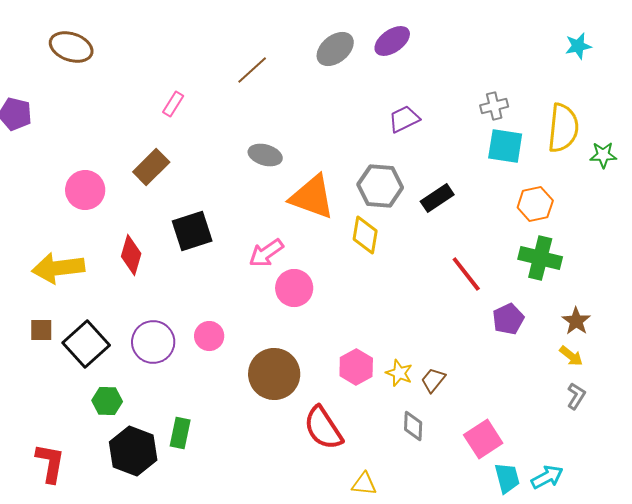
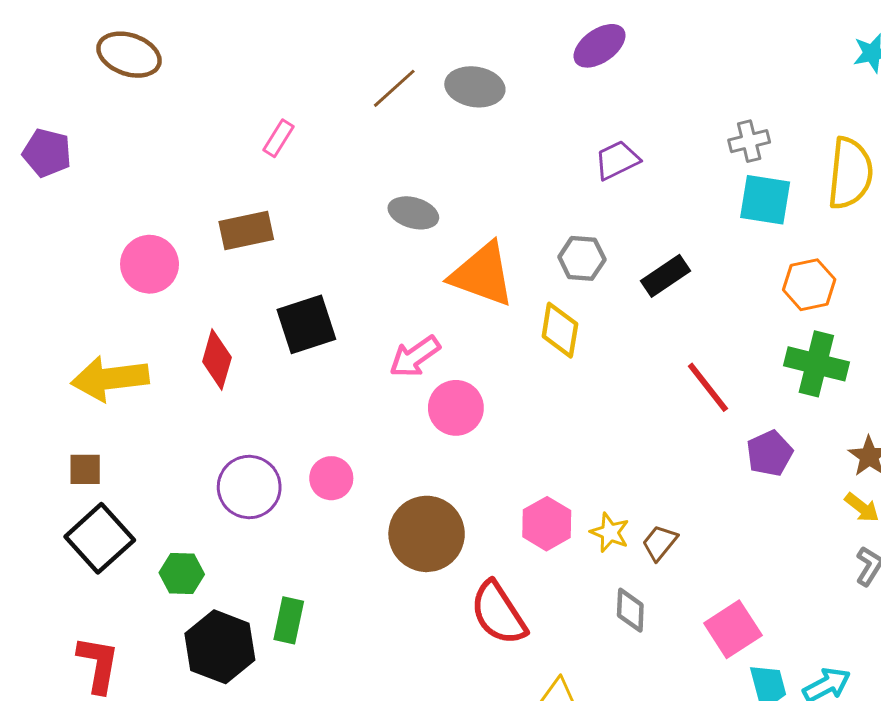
gray ellipse: (335, 49) -> (475, 87), moved, turned 48
brown rectangle: (151, 167) -> (246, 230), turned 33
gray hexagon: (380, 186) -> (582, 258), size x0.7
black square: (86, 344) -> (100, 538), moved

